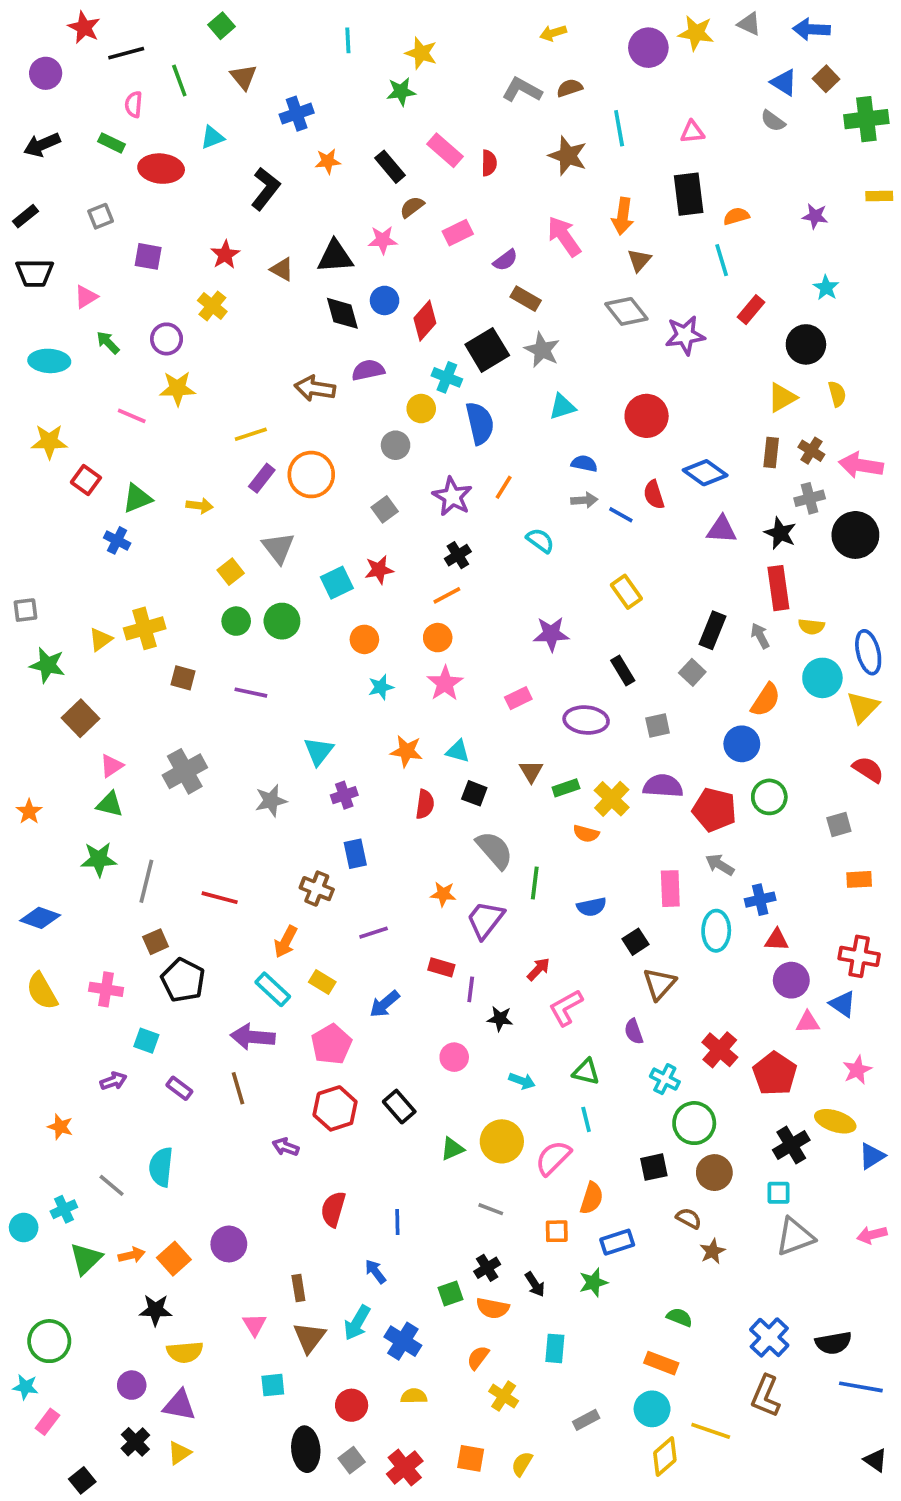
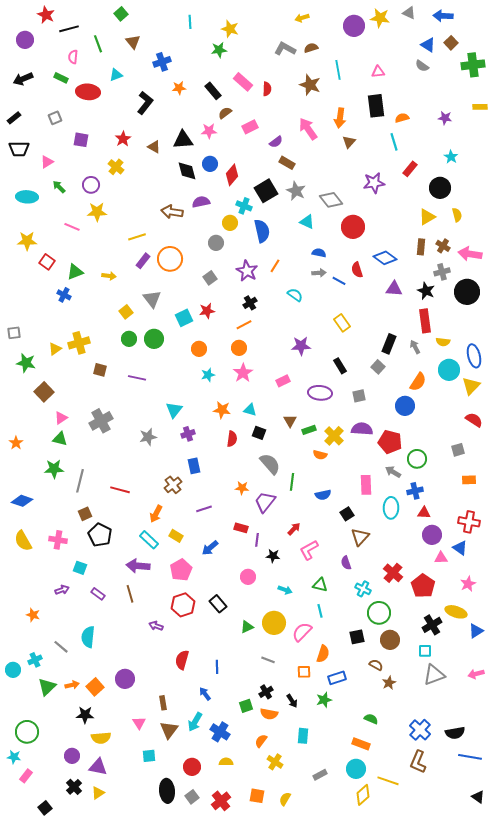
gray diamond: (626, 311) -> (331, 200), moved
cyan triangle: (562, 407) -> (307, 222), turned 42
green circle: (769, 797) -> (417, 459), moved
brown cross: (317, 889) -> (173, 485), turned 30

